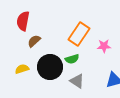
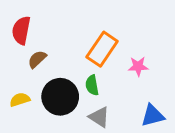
green semicircle: (72, 59) -> (92, 85), turned 96

